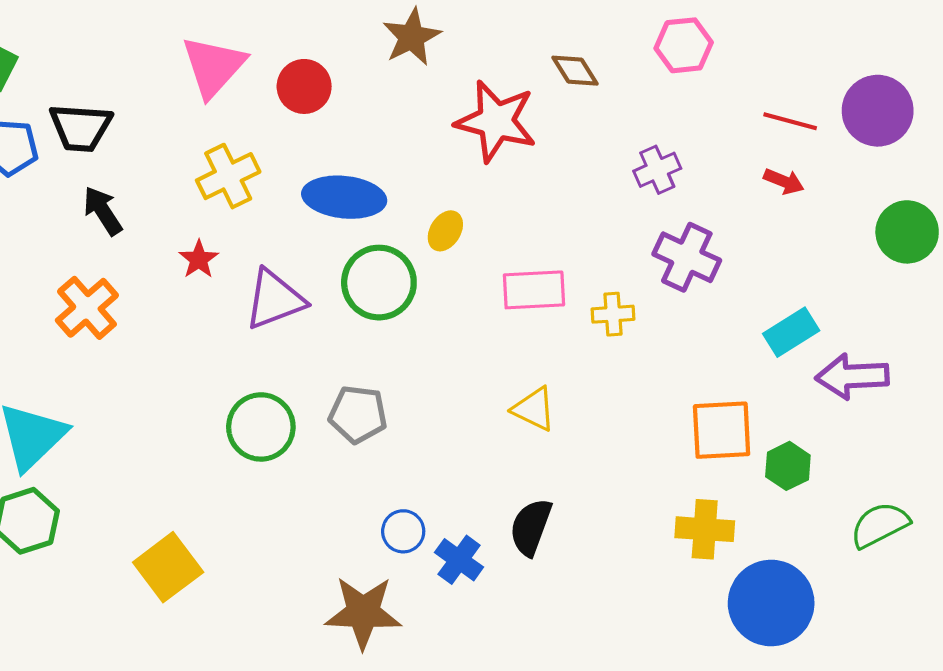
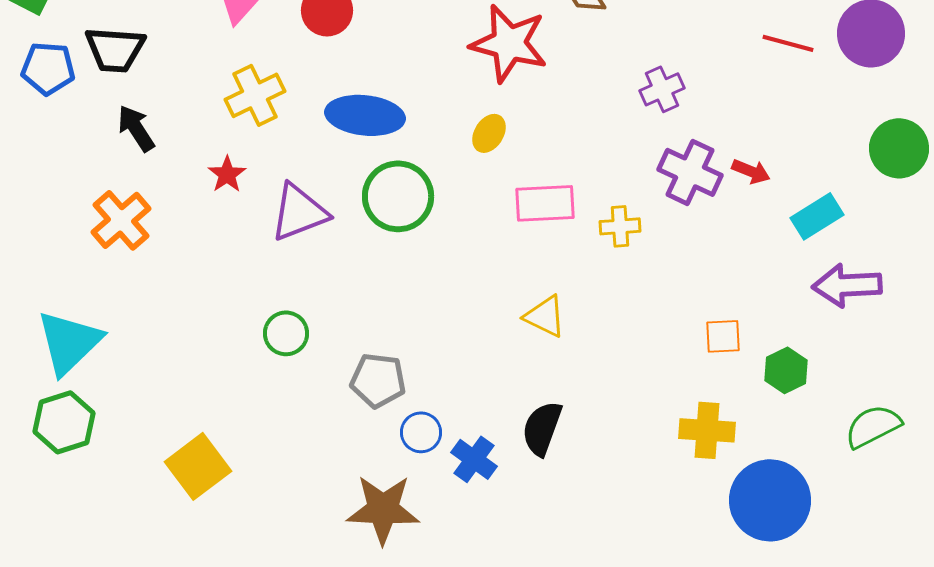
red arrow: (784, 181) -> (751, 171), moved
yellow ellipse: (445, 231) -> (489, 133), moved
cyan rectangle: (791, 332) -> (817, 216), moved
gray pentagon: (358, 414) -> (378, 380), moved
green circle: (261, 427) -> (286, 333), size x0.7
orange square: (722, 430) -> (723, 336), size x0.6

